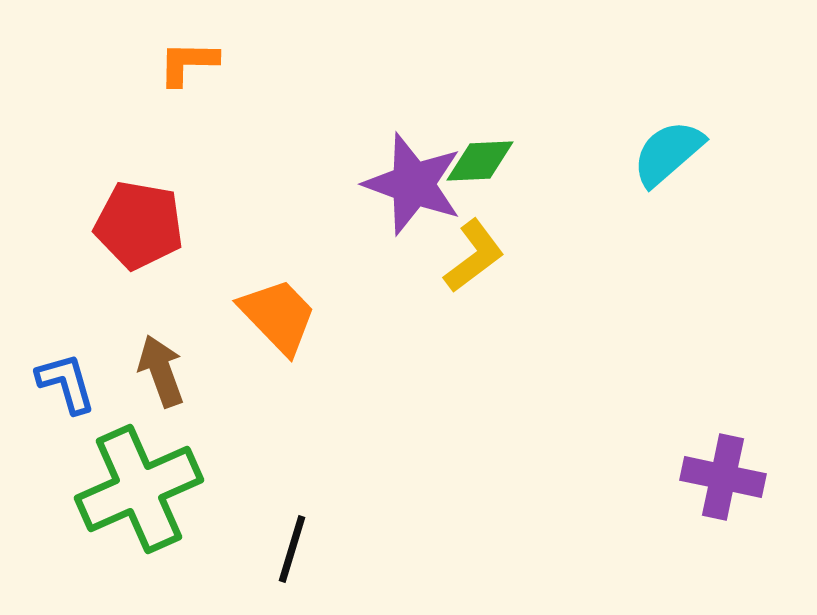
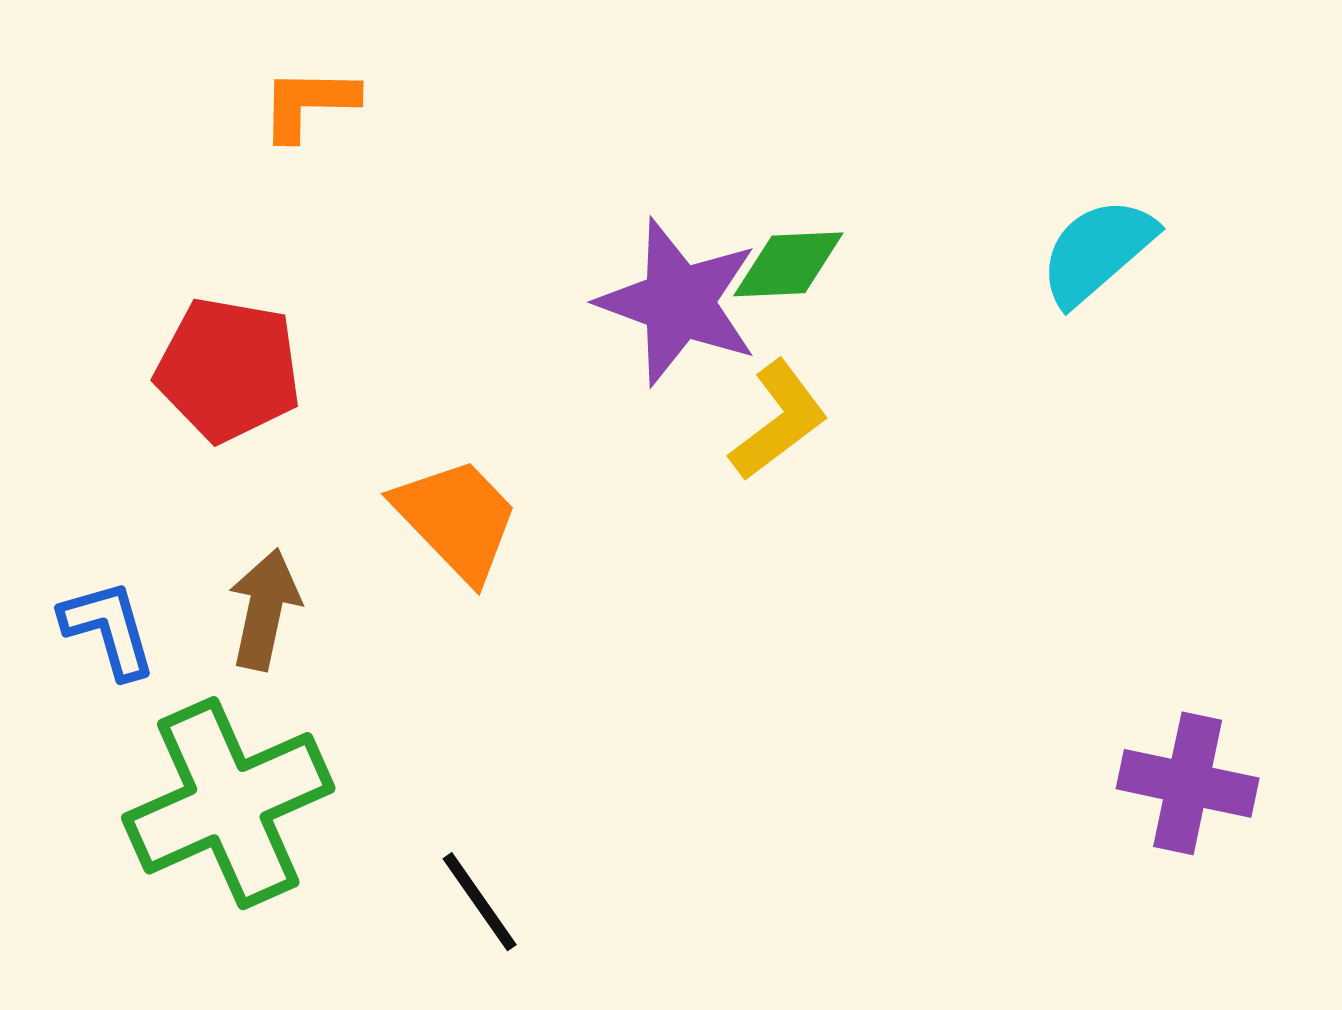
brown arrow: (161, 371) -> (264, 609), turned 32
black line: (292, 549) -> (480, 902), turned -52

